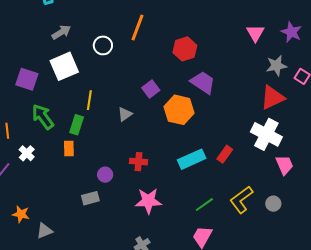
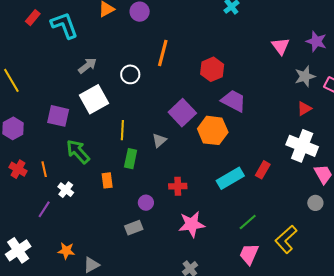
purple square: (151, 89) -> (182, 113), size x1.5
red triangle: (272, 98) -> (304, 108), size x0.6
green rectangle: (77, 125) -> (131, 159), moved
yellow L-shape: (241, 200) -> (286, 239), moved
gray circle: (273, 204) -> (315, 203), moved

